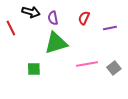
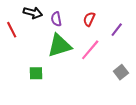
purple line: (110, 28) -> (117, 30), turned -40
pink line: (87, 64) -> (90, 50), moved, turned -40

